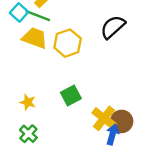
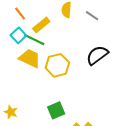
yellow star: (28, 102) -> (11, 112), moved

